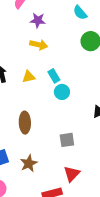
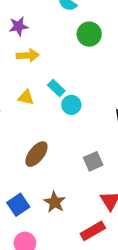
yellow triangle: (29, 77) -> (26, 97), turned 40
brown ellipse: (25, 123) -> (36, 154), turned 55

